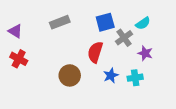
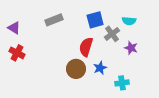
cyan semicircle: (143, 23) -> (129, 21), turned 40
brown circle: (70, 75) -> (76, 69), moved
cyan cross: (135, 78) -> (122, 83), moved

